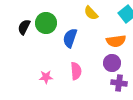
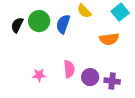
blue semicircle: (70, 38) -> (63, 24), moved
purple circle: (112, 63) -> (90, 77), moved

